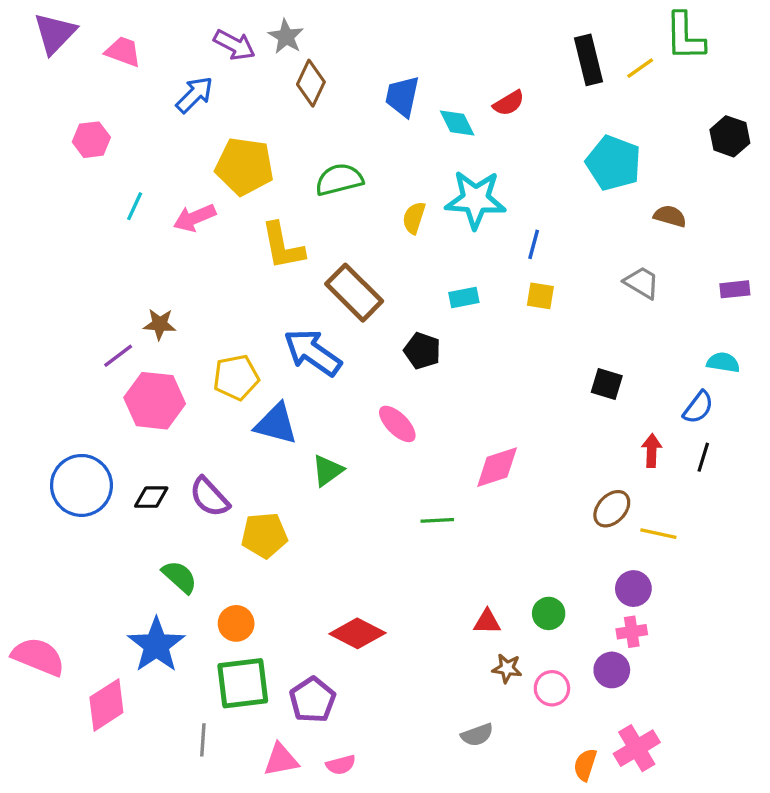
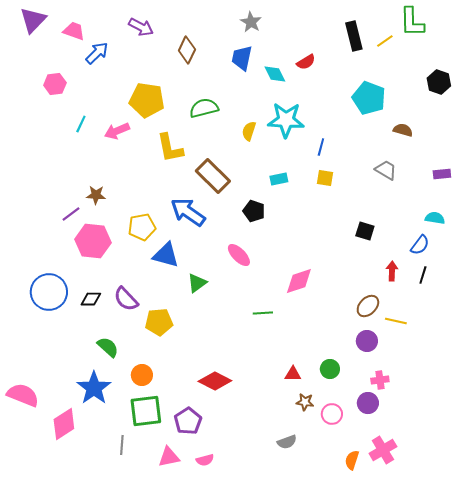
gray star: (286, 37) -> (251, 22), moved
blue arrow: (195, 95) -> (97, 53), moved
purple circle: (633, 589) -> (367, 341), moved

